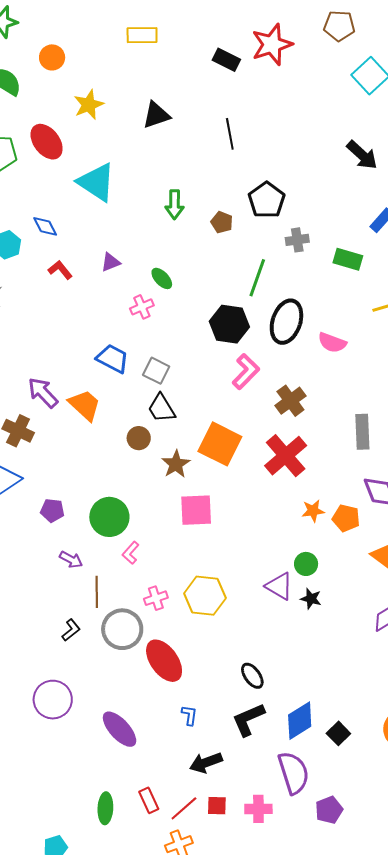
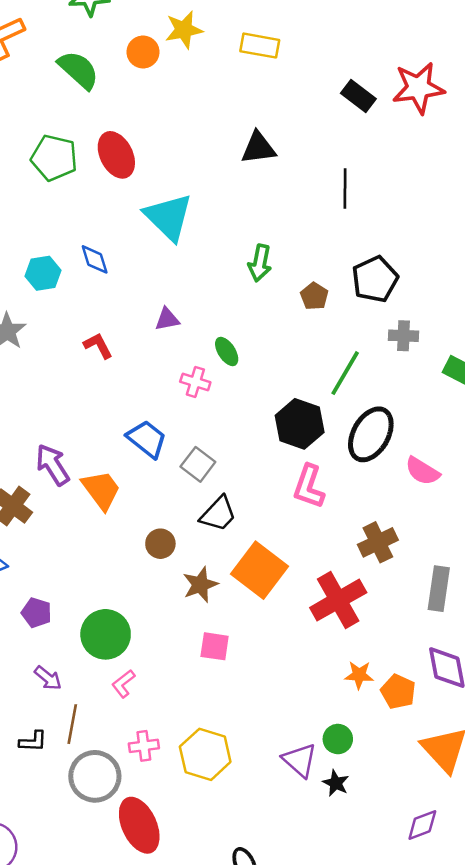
yellow star: (89, 105) -> (184, 30), moved
red L-shape: (60, 270) -> (98, 346), moved
pink cross: (142, 307) -> (195, 382), turned 30
pink L-shape: (246, 372) -> (309, 487), turned 144
brown cross: (290, 401) -> (378, 542), moved
black trapezoid: (161, 408) -> (218, 514), moved, turned -116
pink square: (196, 510) -> (215, 646), size x0.7
black L-shape: (71, 630) -> (33, 741), moved, turned 30

